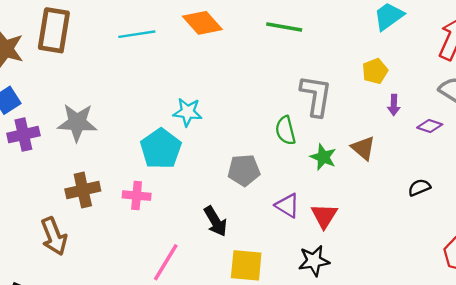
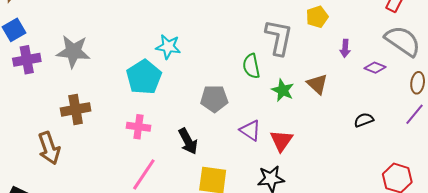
yellow pentagon: (375, 71) -> (317, 17), moved
pink cross: (137, 196) -> (138, 127), moved

